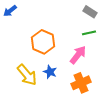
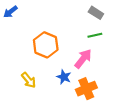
blue star: (50, 72) -> (64, 77), moved
yellow arrow: (27, 75) -> (29, 80), size x0.7

